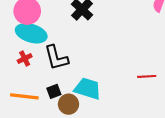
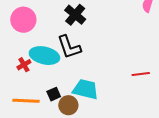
cyan ellipse: (31, 33) -> (44, 56), moved
black L-shape: (56, 58) -> (69, 47), moved

